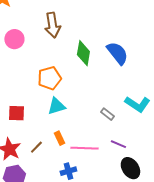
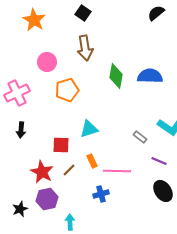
blue semicircle: (117, 53) -> (150, 76), turned -50
orange pentagon: (49, 78) -> (67, 90), moved
red square: (16, 113) -> (61, 145), moved
purple line: (118, 144) -> (159, 161), moved

